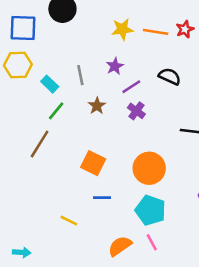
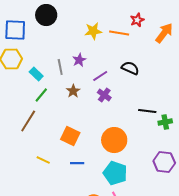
red star: (185, 29) -> (137, 20), moved
purple star: (115, 66) -> (79, 60), moved
yellow line: (69, 221) -> (43, 160), moved

